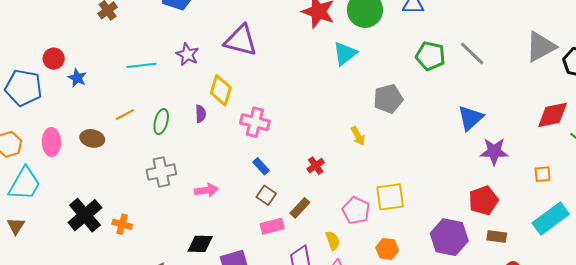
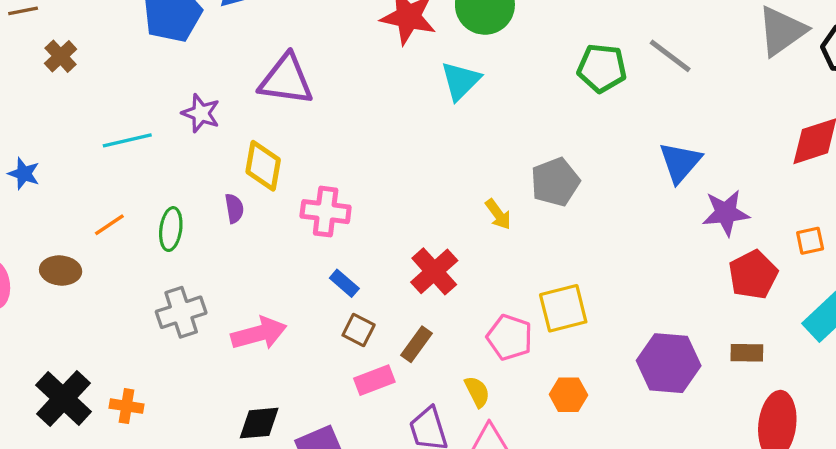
gray pentagon: (388, 99) -> (555, 182), moved
red cross: (316, 166) -> (434, 271), size x1.6
pink arrow: (206, 190) -> (259, 333), size x1.4
red pentagon: (484, 200) -> (753, 275), moved

